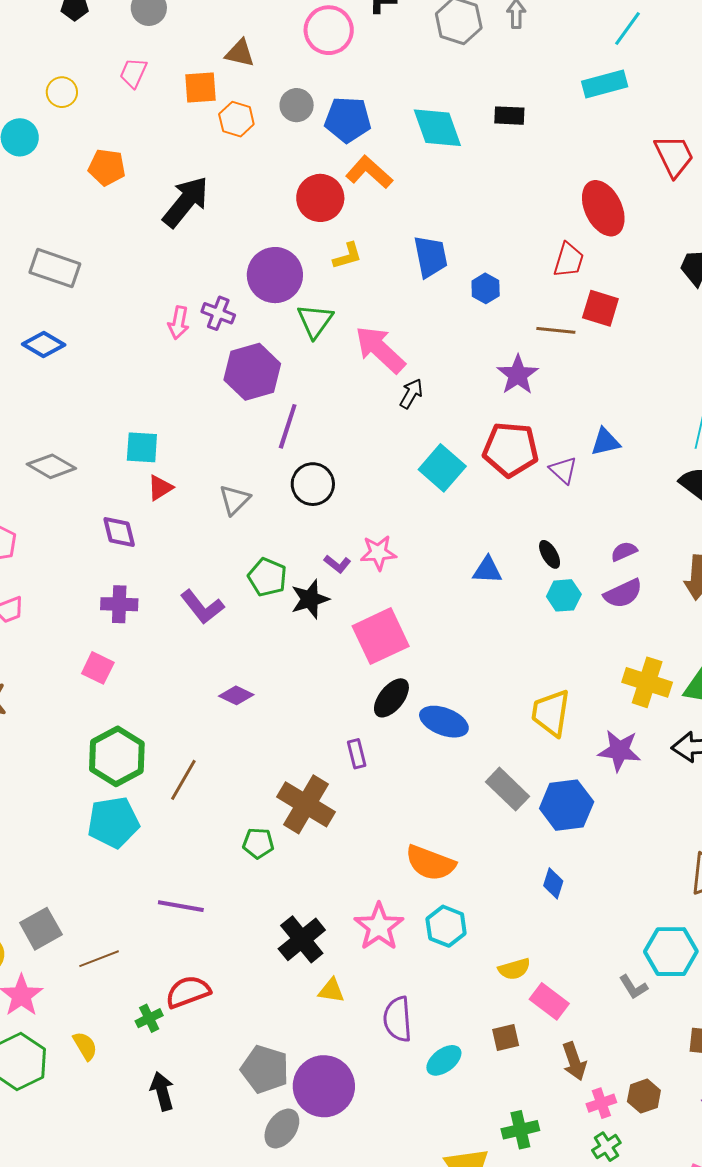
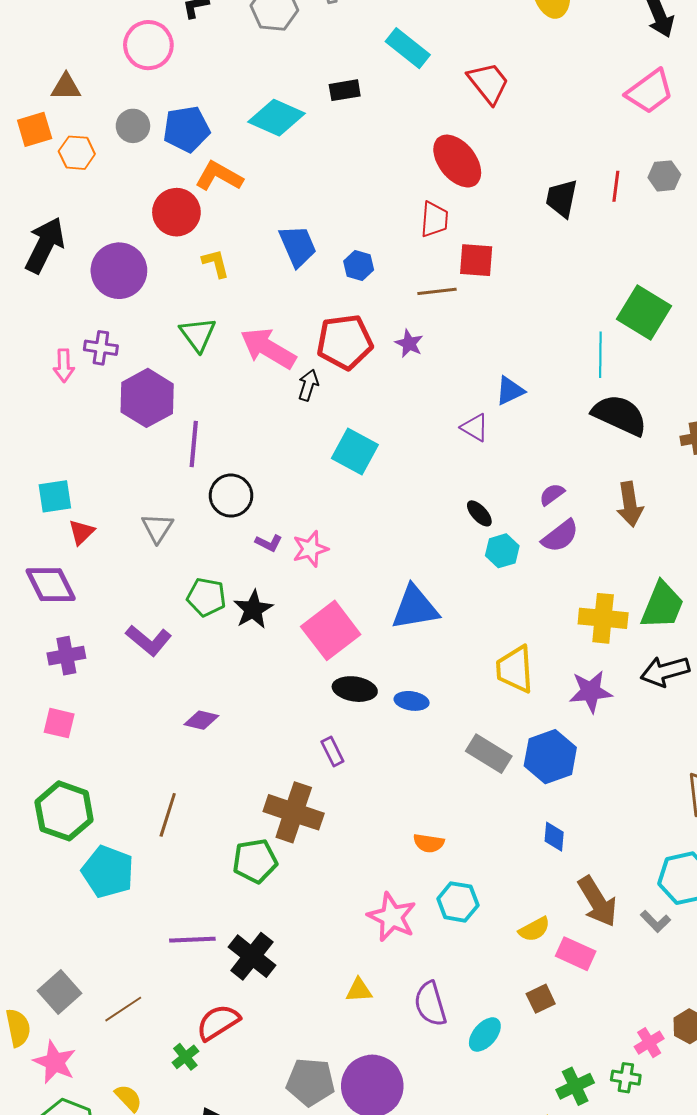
cyan rectangle: (605, 84) -> (408, 48), moved, turned 66
cyan diamond: (437, 128) -> (276, 118), turned -34
red trapezoid: (674, 156) -> (488, 83), moved
yellow L-shape: (347, 256) -> (216, 263), turned -76
purple circle: (275, 275) -> (119, 271), moved
purple star: (518, 375) -> (409, 344), size x0.7
red pentagon: (511, 449) -> (345, 342), moved
purple diamond: (119, 532) -> (51, 585), size x1.4
purple L-shape: (337, 564) -> (269, 543), moved
blue triangle: (487, 570) -> (415, 608), moved, size x1.6
black ellipse: (391, 698) -> (355, 689), turned 72
blue ellipse: (444, 722) -> (412, 701), size x0.7
green hexagon: (117, 756) -> (64, 811), moved
cyan pentagon: (113, 822) -> (108, 872), turned -30
green pentagon: (258, 843) -> (255, 861), size x1.4
orange semicircle: (430, 863) -> (429, 843), size x0.6
black cross: (302, 939) -> (252, 956), moved
brown arrow: (574, 1061) -> (597, 901), moved, size x1.4
green cross: (606, 1147) -> (626, 1078), moved, turned -36

